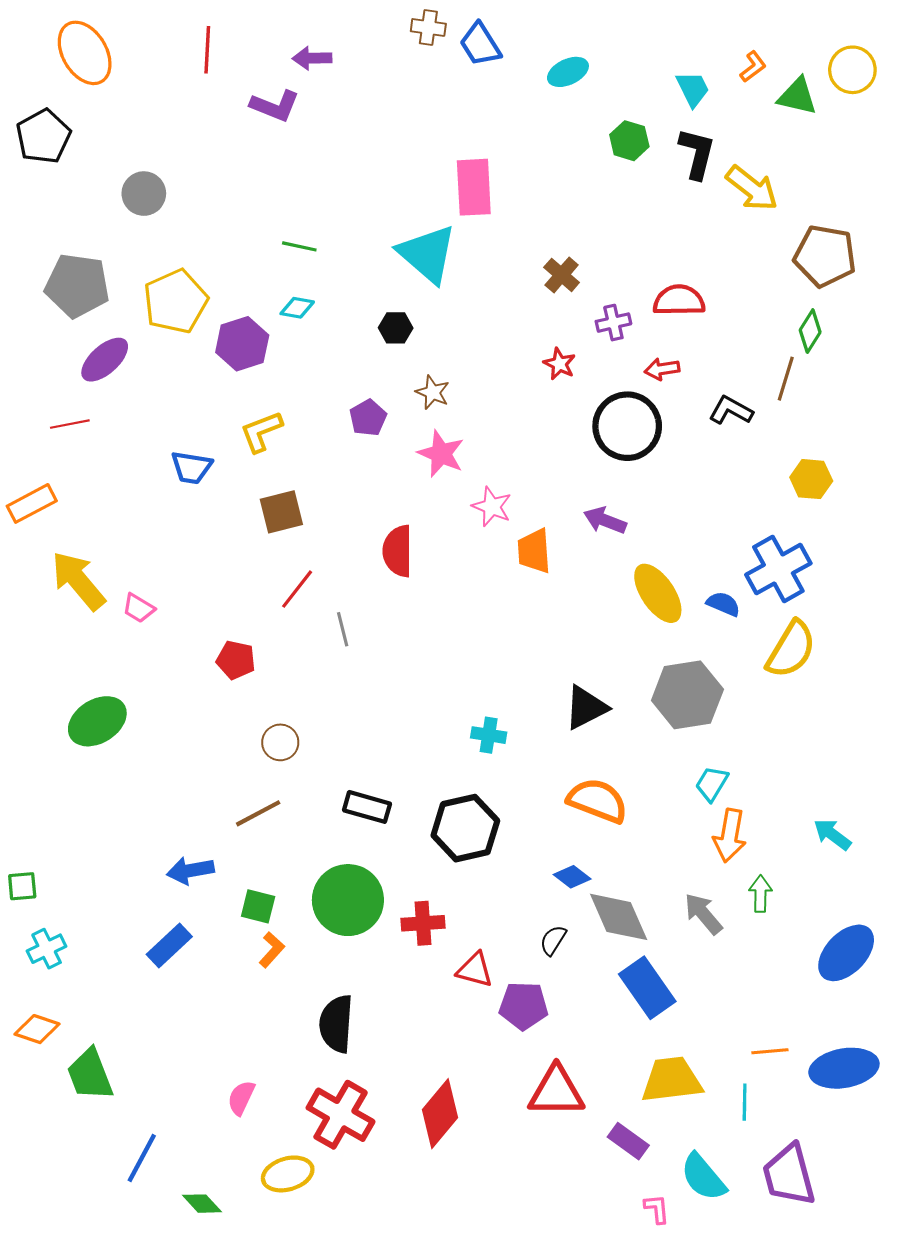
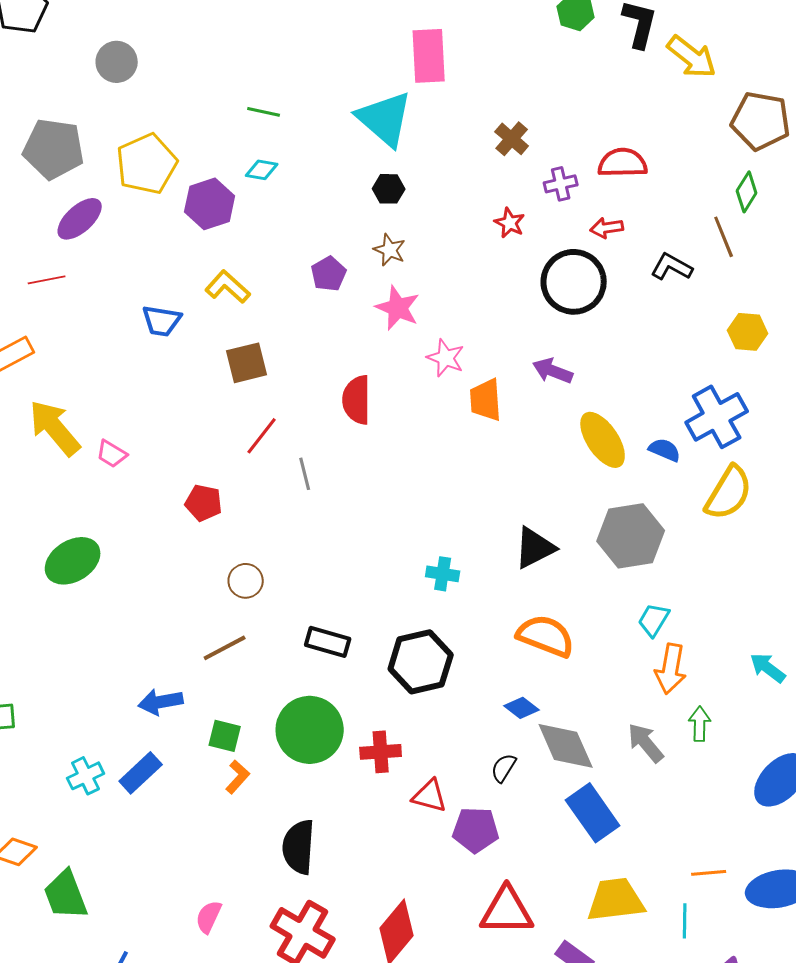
black hexagon: (396, 328) -> (389, 189), moved
brown line: (786, 379) -> (724, 237), turned -39
yellow L-shape: (261, 432) -> (228, 287), turned 63
cyan cross: (47, 949) -> (86, 776), moved

